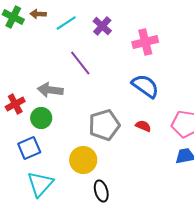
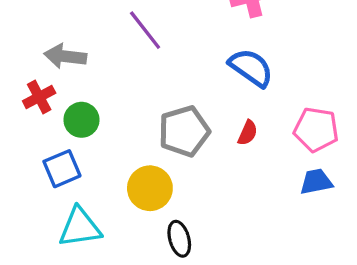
gray arrow: (50, 90) -> (65, 56), moved
red semicircle: (143, 126) -> (248, 133), turned 91
cyan triangle: (40, 184) -> (80, 227), turned 40

